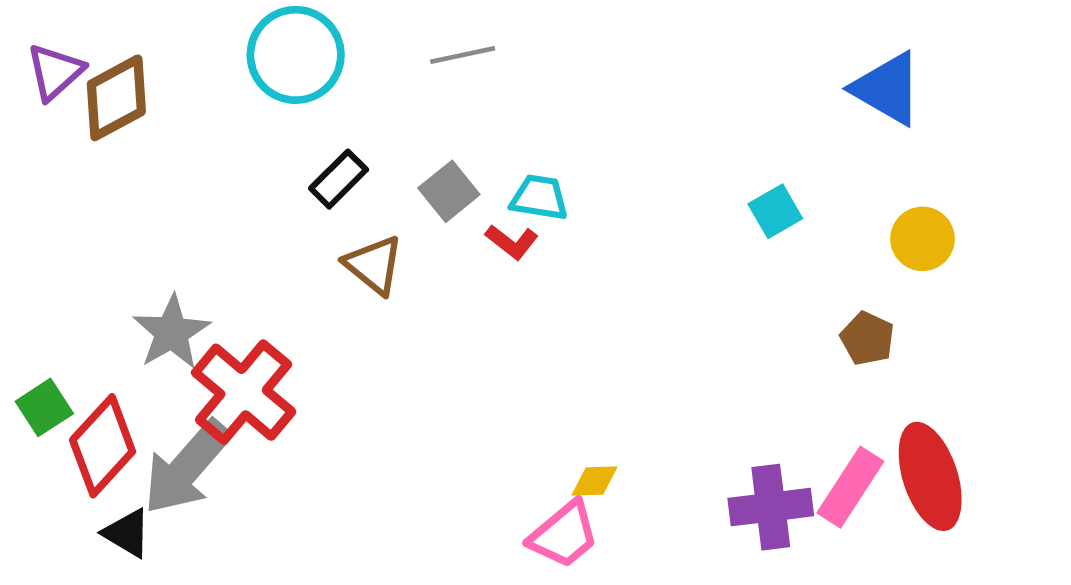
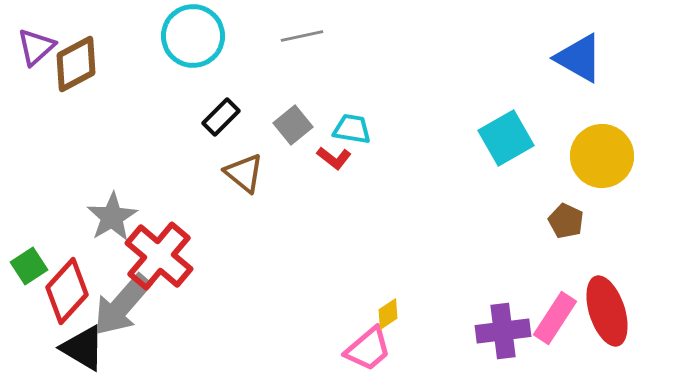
cyan square: (775, 211) -> (506, 138), size x1.6
yellow circle: (922, 239) -> (602, 156), size x1.5
yellow diamond: (595, 481) -> (388, 314), turned -32
black triangle: (127, 533) -> (83, 348), size x1.4

